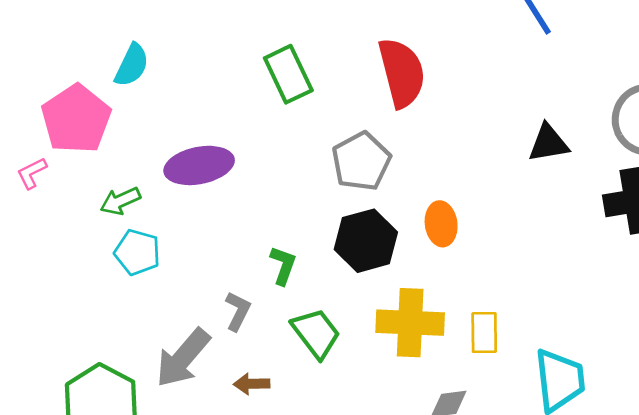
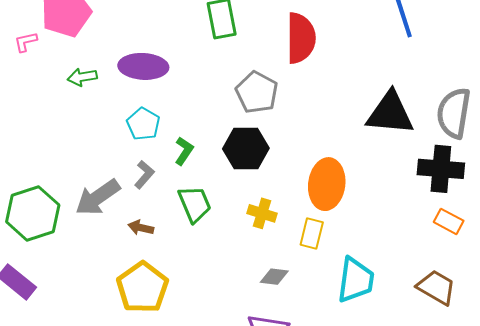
black triangle: (548, 143) -> (390, 113), size x1.6
gray pentagon: (361, 161) -> (257, 92), turned -30
orange ellipse: (441, 224) -> (327, 184), moved, size x1.6
cyan pentagon: (137, 252) -> (143, 124), moved
yellow cross: (410, 323) -> (262, 213), size x0.6

